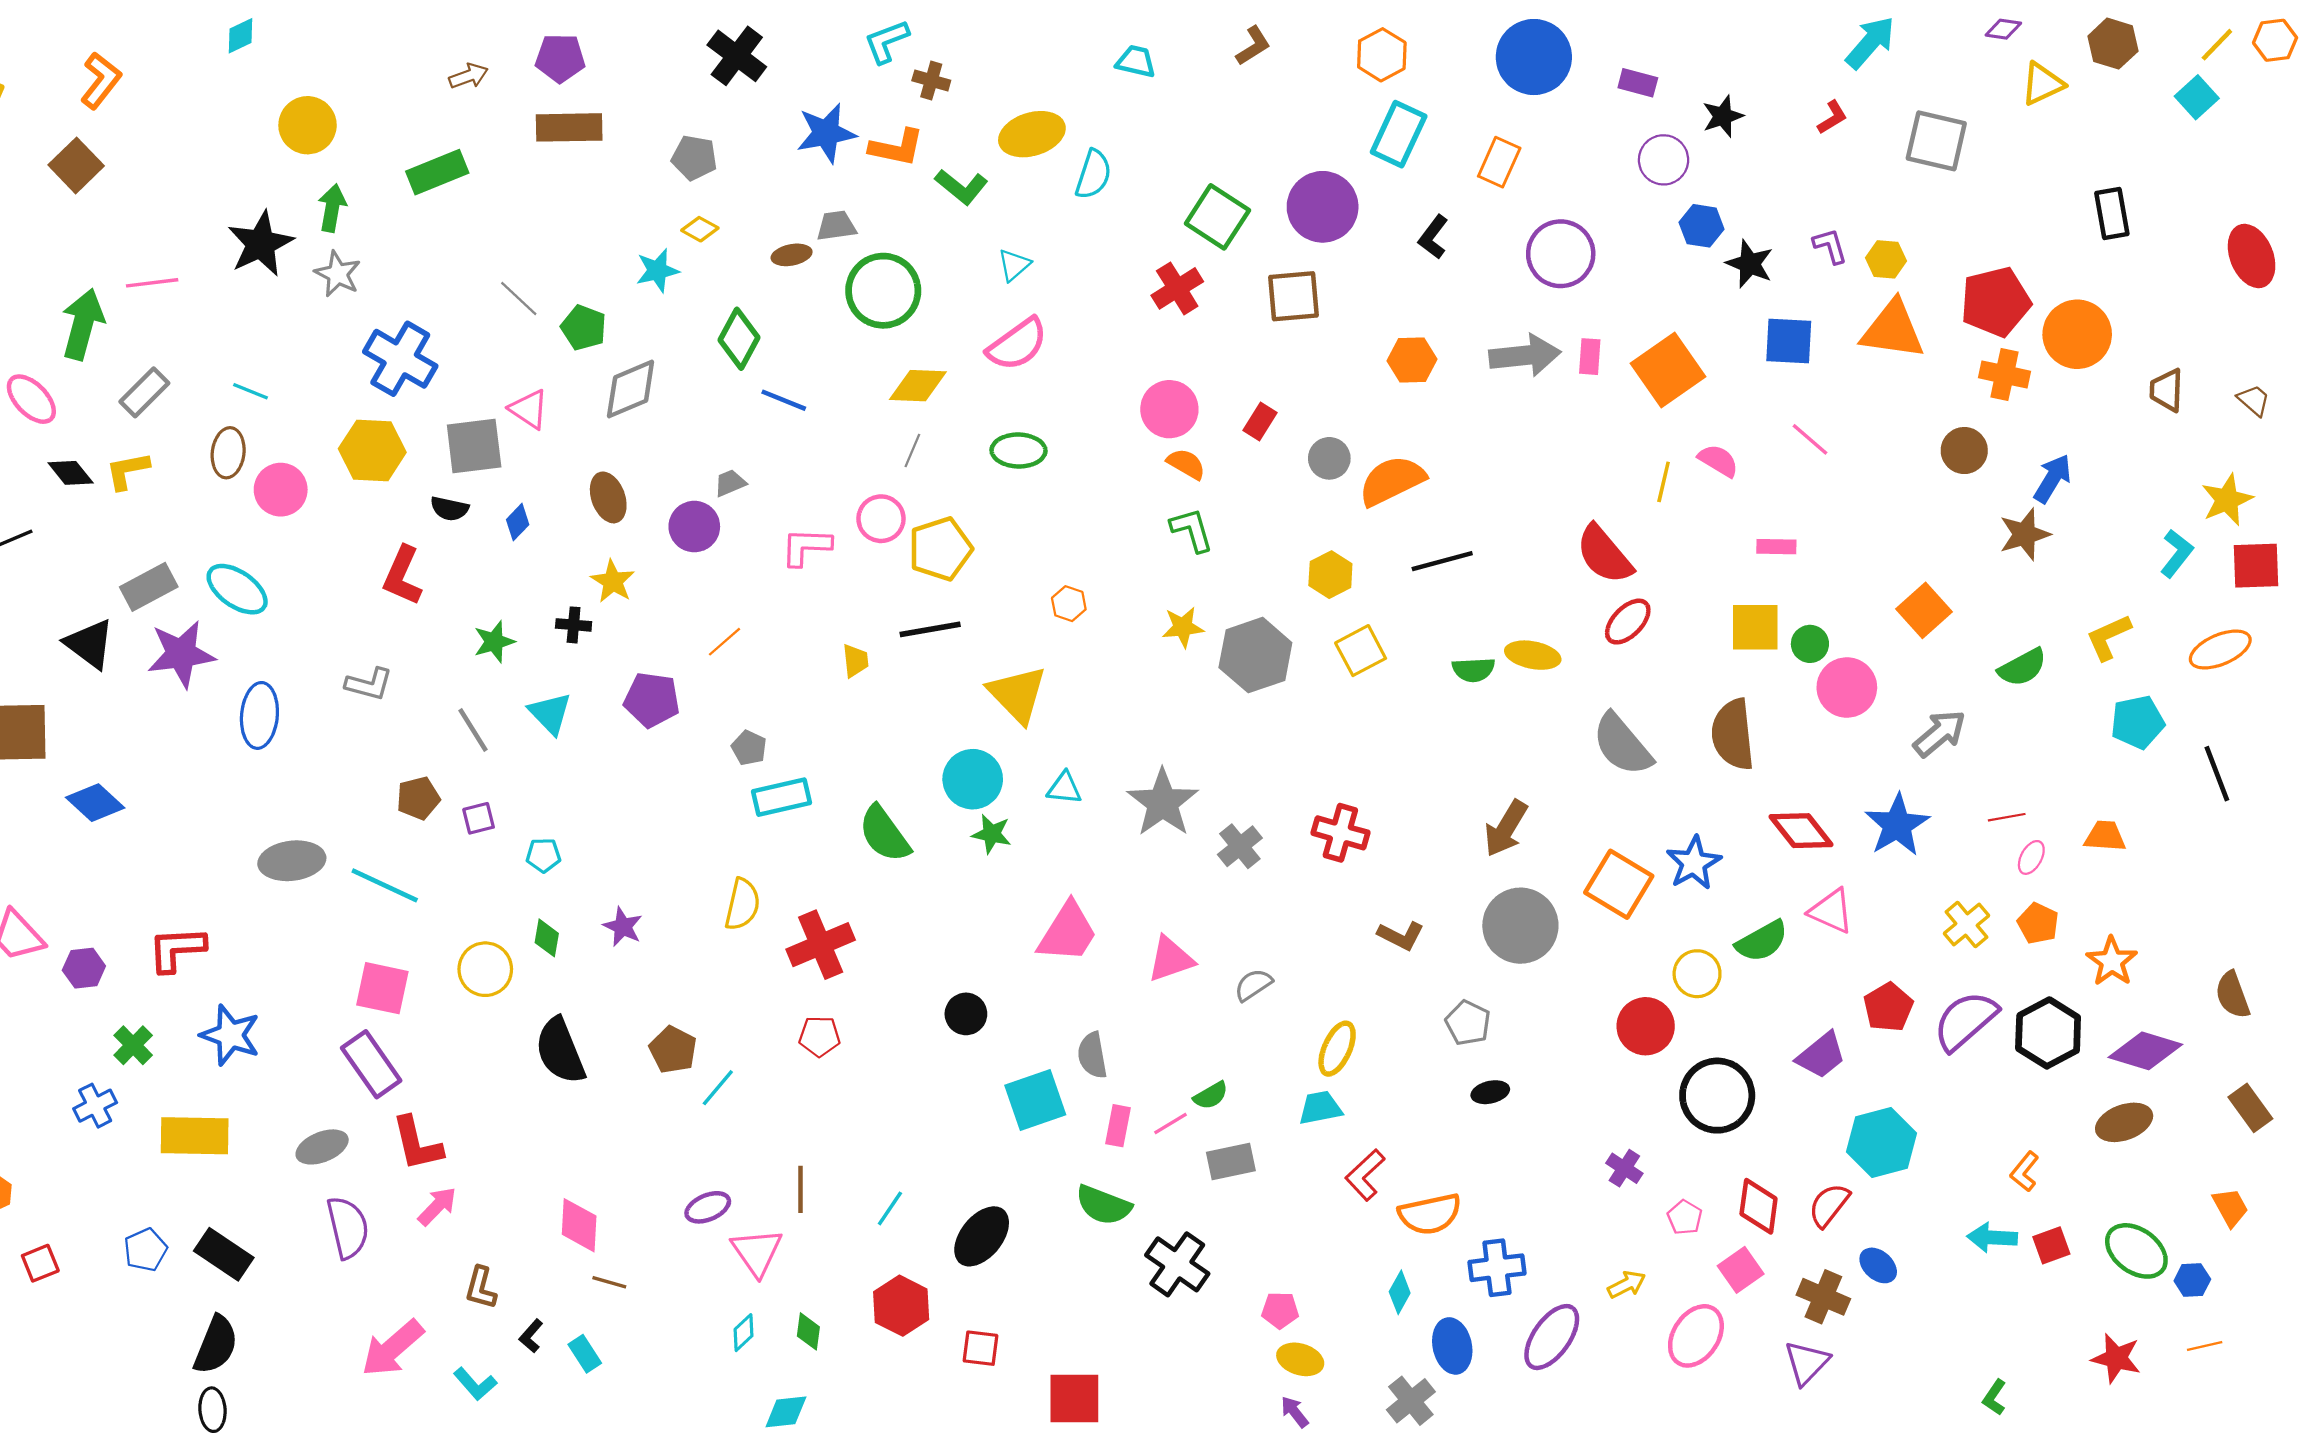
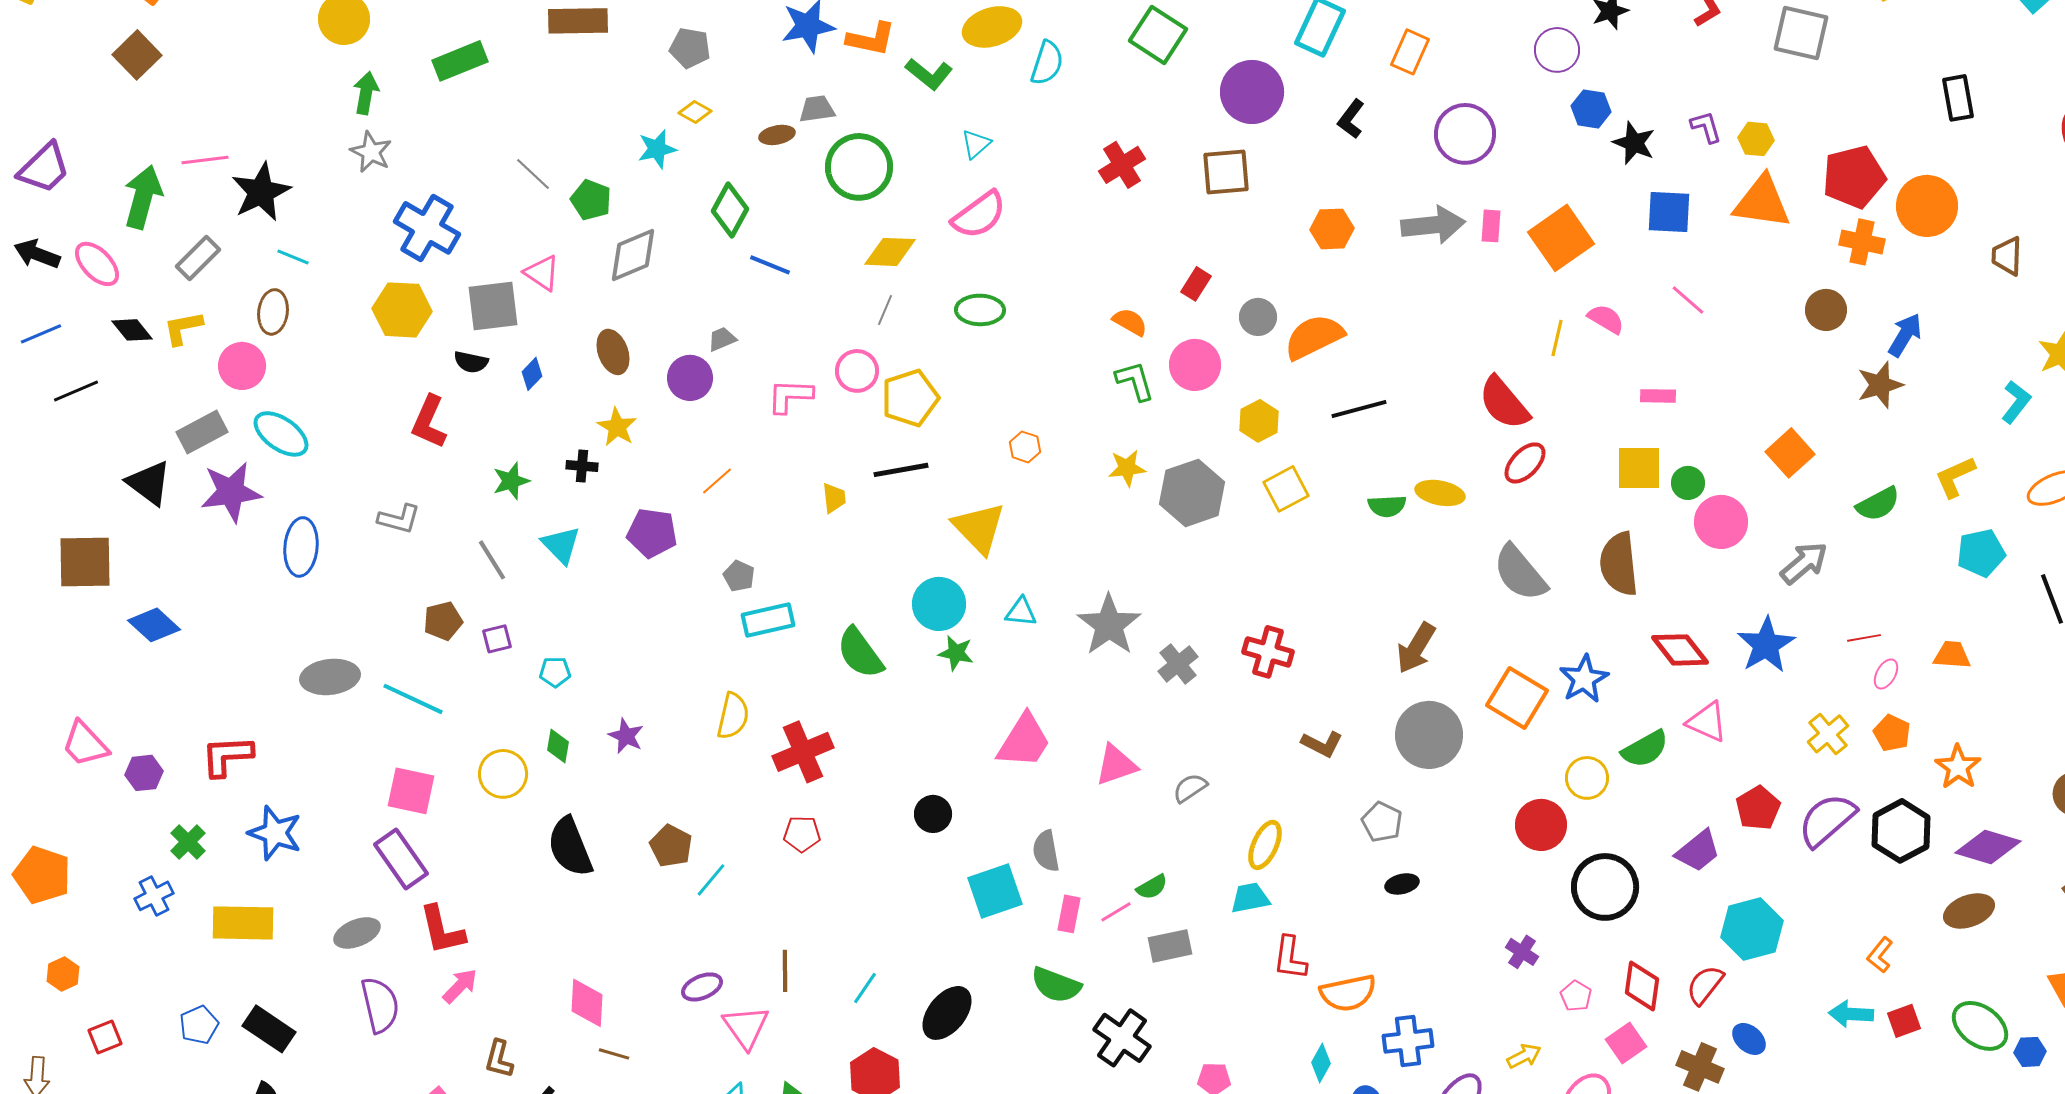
green square: (1217, 217) -> (1158, 35), moved
black star: (261, 244) -> (261, 192), moved
pink circle: (1169, 409) -> (1195, 365), moved
pink circle: (281, 490) -> (242, 366), moved
red L-shape: (1365, 1175) -> (1290, 958), turned -39

